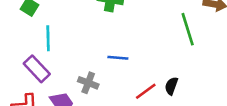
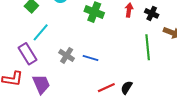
cyan line: (48, 38) -> (41, 32), turned 30
gray cross: (88, 83) -> (67, 55), moved

